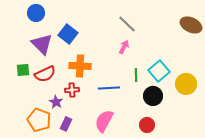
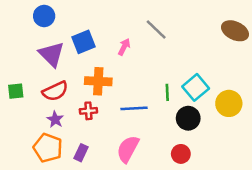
blue square: (68, 34) -> (84, 42), turned 30
pink arrow: (124, 47) -> (124, 47), moved
green square: (23, 70) -> (16, 91), moved
purple star: (56, 102) -> (55, 119), moved

